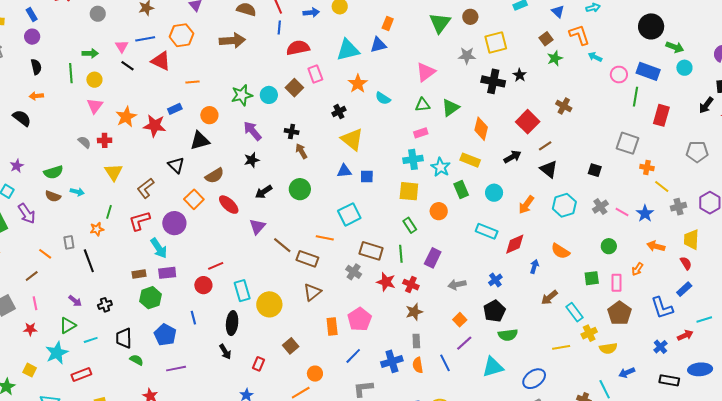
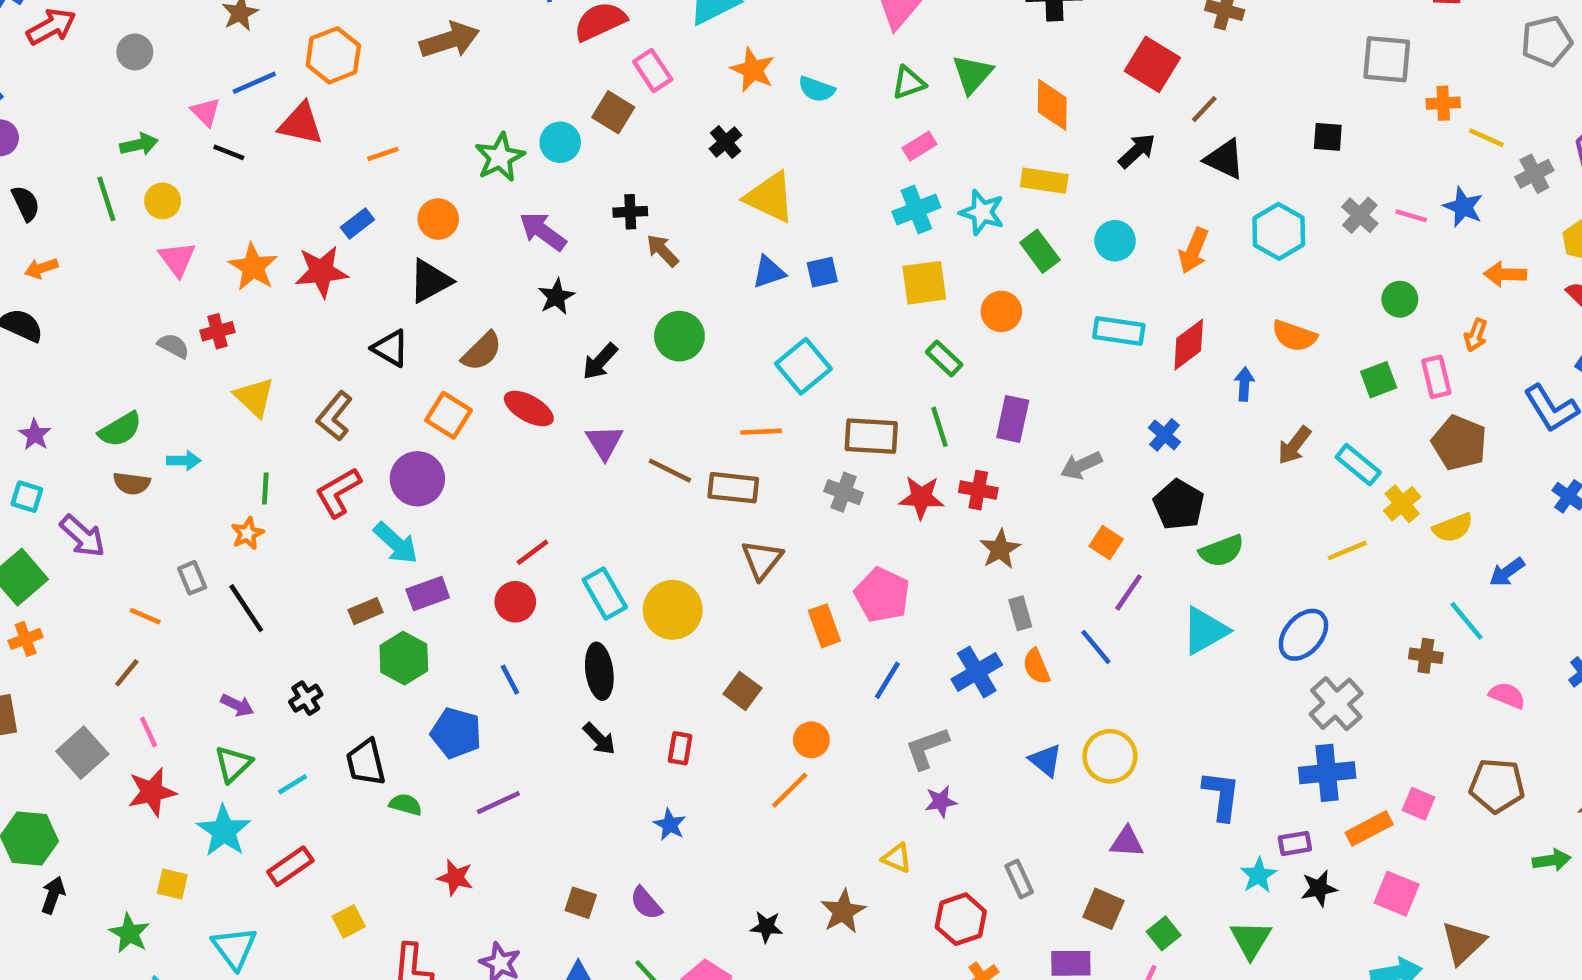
red star: (30, 329) -> (152, 792), size x1.5

